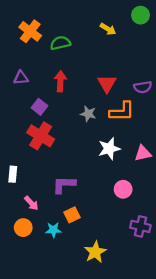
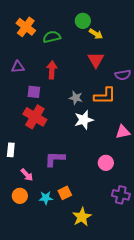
green circle: (140, 15) -> (83, 21), moved
yellow arrow: (108, 29) -> (96, 34), moved
red triangle: (107, 84) -> (96, 60), moved
purple square: (39, 107) -> (34, 92), turned -32
white star: (109, 149) -> (84, 120), moved
orange square: (72, 215) -> (65, 193), moved

